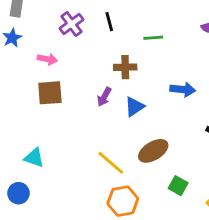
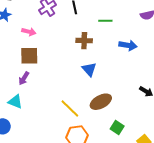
blue arrow: (183, 89) -> (128, 45), moved
purple arrow: (104, 97) -> (24, 78), moved
blue triangle: (134, 107) -> (89, 69), turned -42

